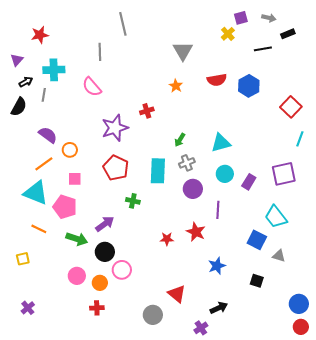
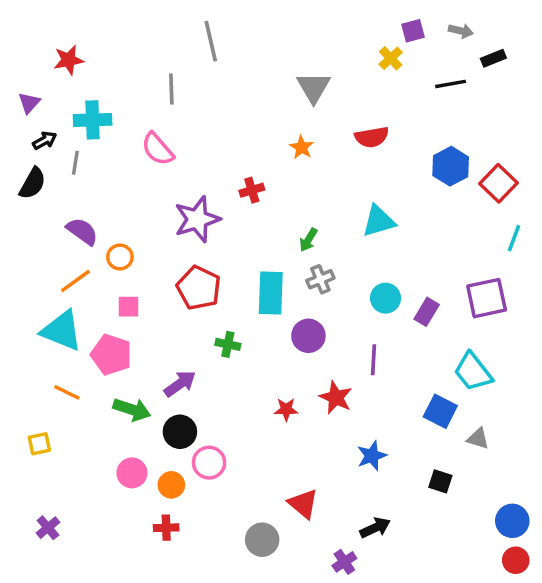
blue hexagon: (249, 86) -> (451, 166), moved
cyan triangle: (221, 143) -> (379, 221), moved
purple circle: (193, 189) -> (308, 336), moved

